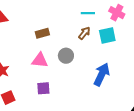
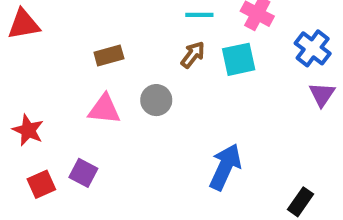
blue arrow: (102, 74) -> (225, 167), moved
purple square: (43, 88) -> (83, 173), moved, turned 32

